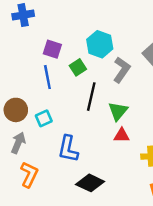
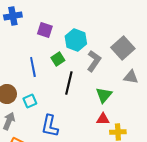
purple square: (52, 49) -> (45, 30), moved
green triangle: (118, 111) -> (104, 95), moved
red triangle: (122, 135) -> (103, 119), moved

